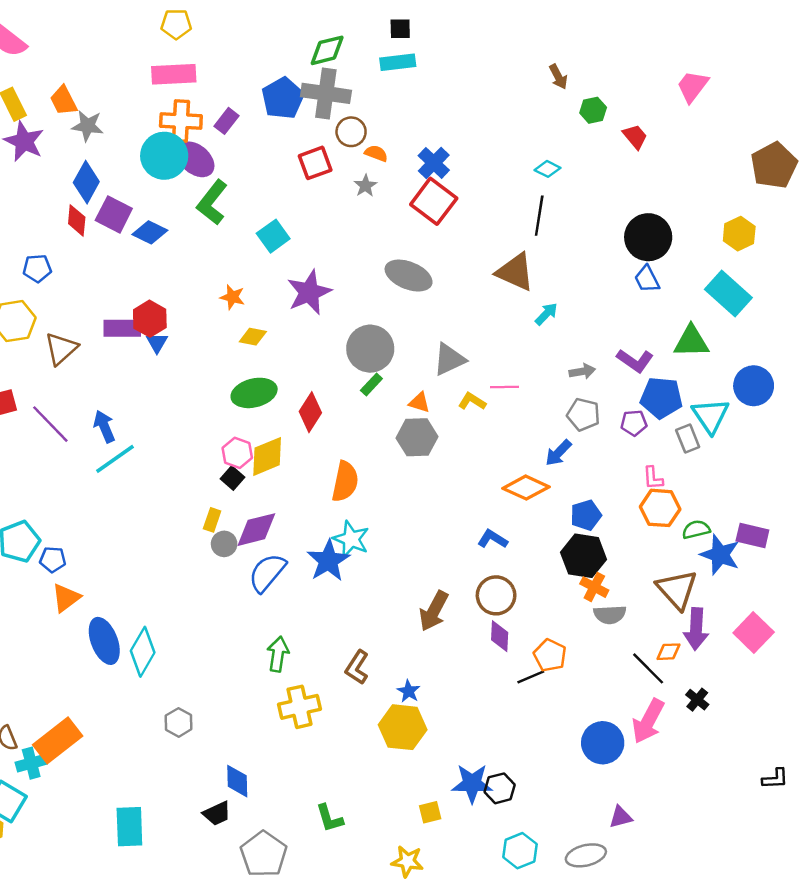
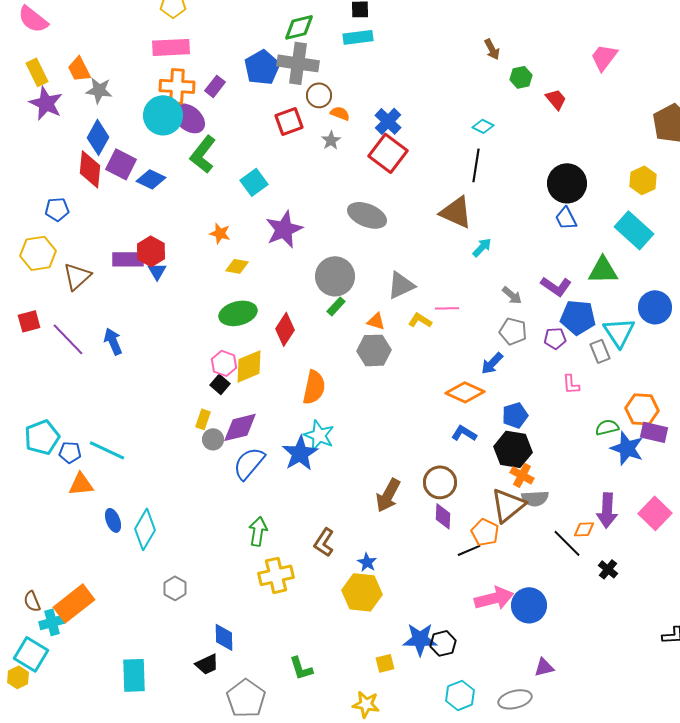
red diamond: (77, 220) -> (90, 169), size x1.4
gray arrow: (582, 371) -> (512, 295), turned 50
cyan line: (115, 459) -> (107, 450), moved, turned 60
orange hexagon: (660, 508) -> (642, 409), moved
blue L-shape: (492, 539) -> (464, 433), moved
brown triangle: (677, 589) -> (508, 505), moved, turned 33
orange triangle: (66, 598) -> (81, 484), turned 32
blue ellipse: (104, 641) -> (113, 520), size x0.6
pink arrow: (648, 721) -> (494, 598), moved, turned -132

